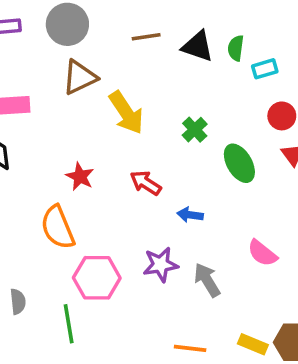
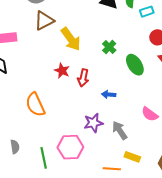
red star: (80, 177) -> (62, 71), moved
red arrow: (146, 183) -> (83, 78), turned -108
pink hexagon: (97, 278) -> (70, 147), moved
yellow rectangle: (253, 344) -> (132, 157), moved

